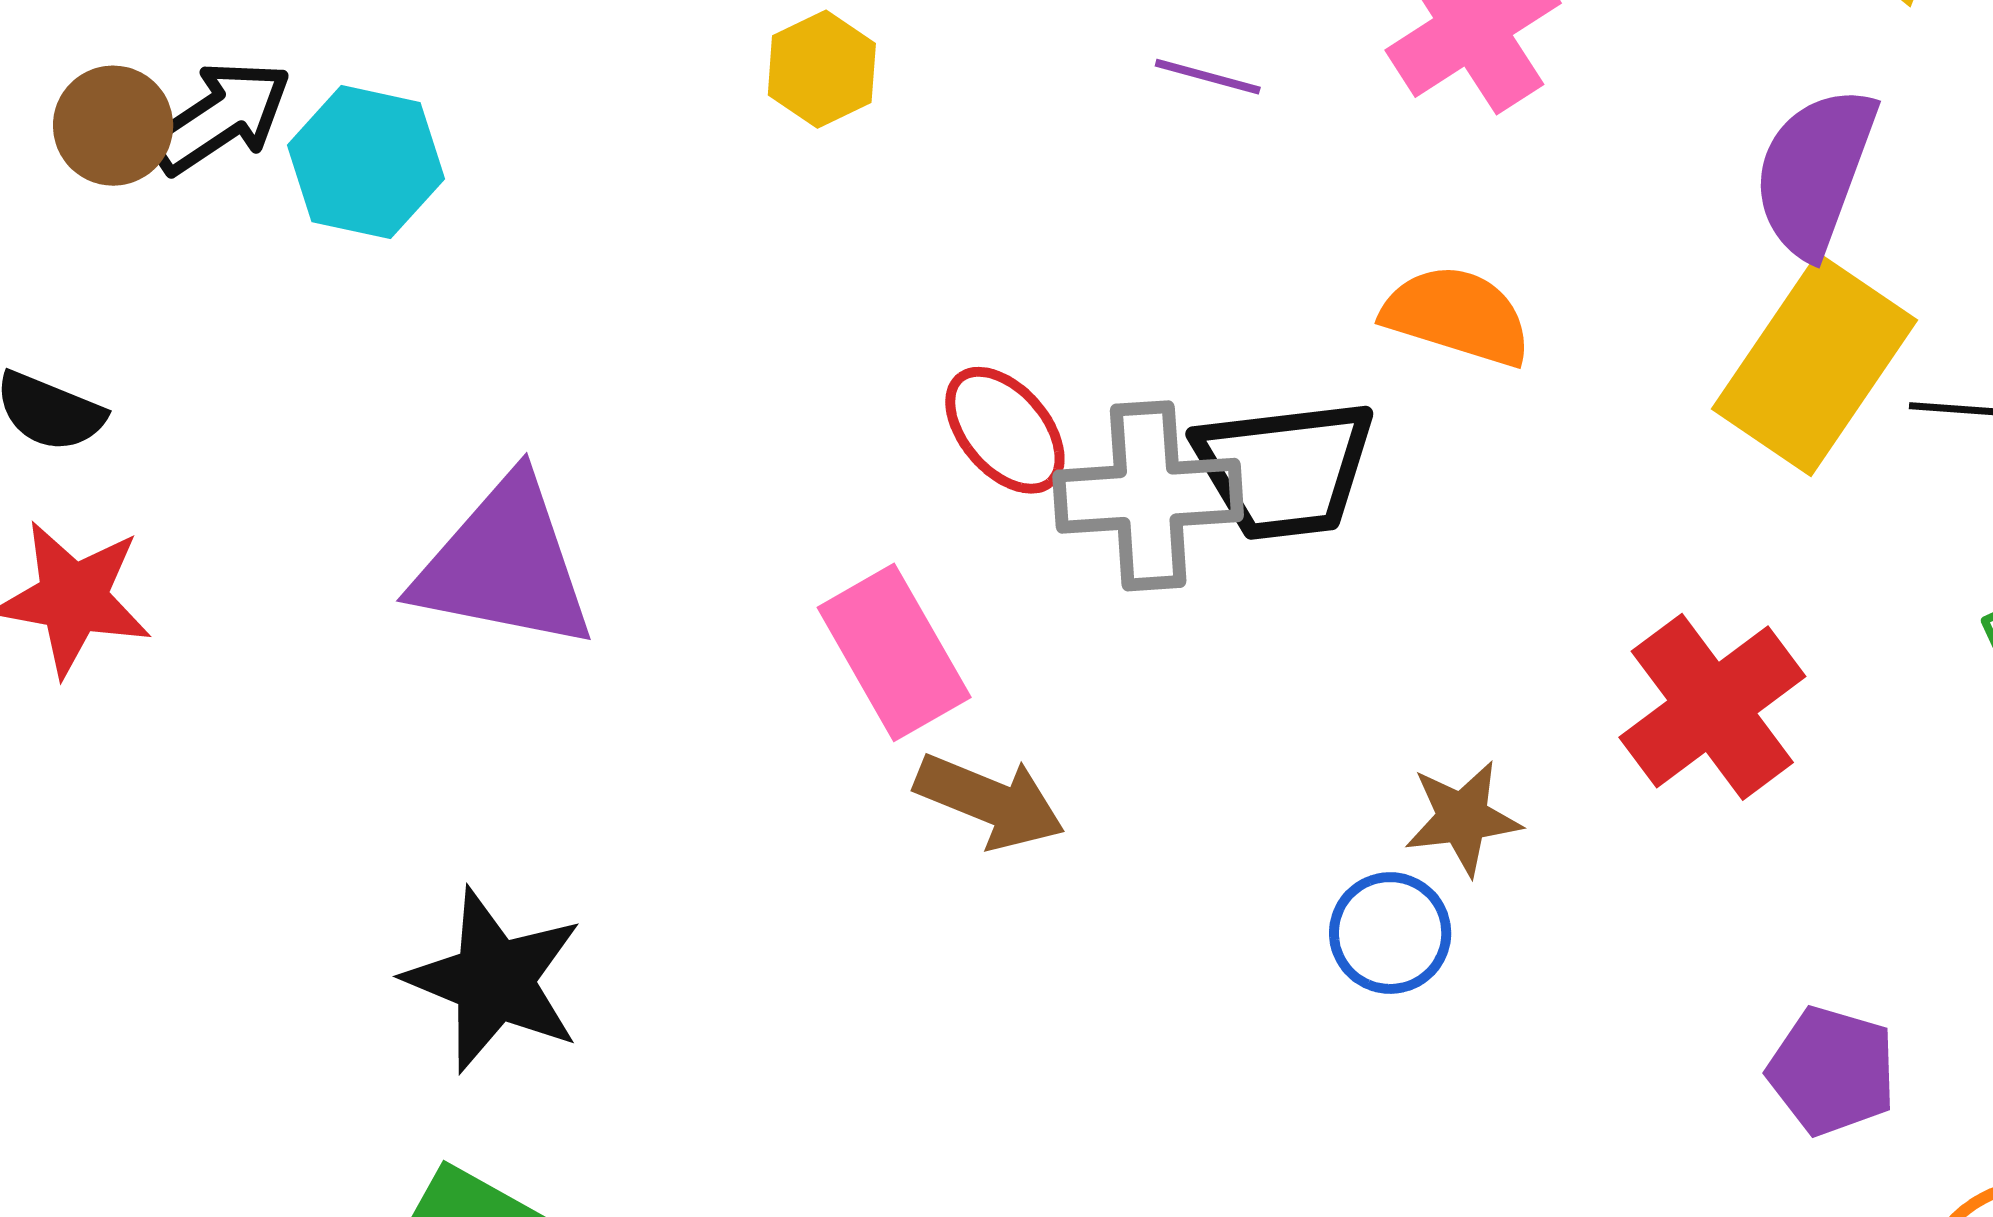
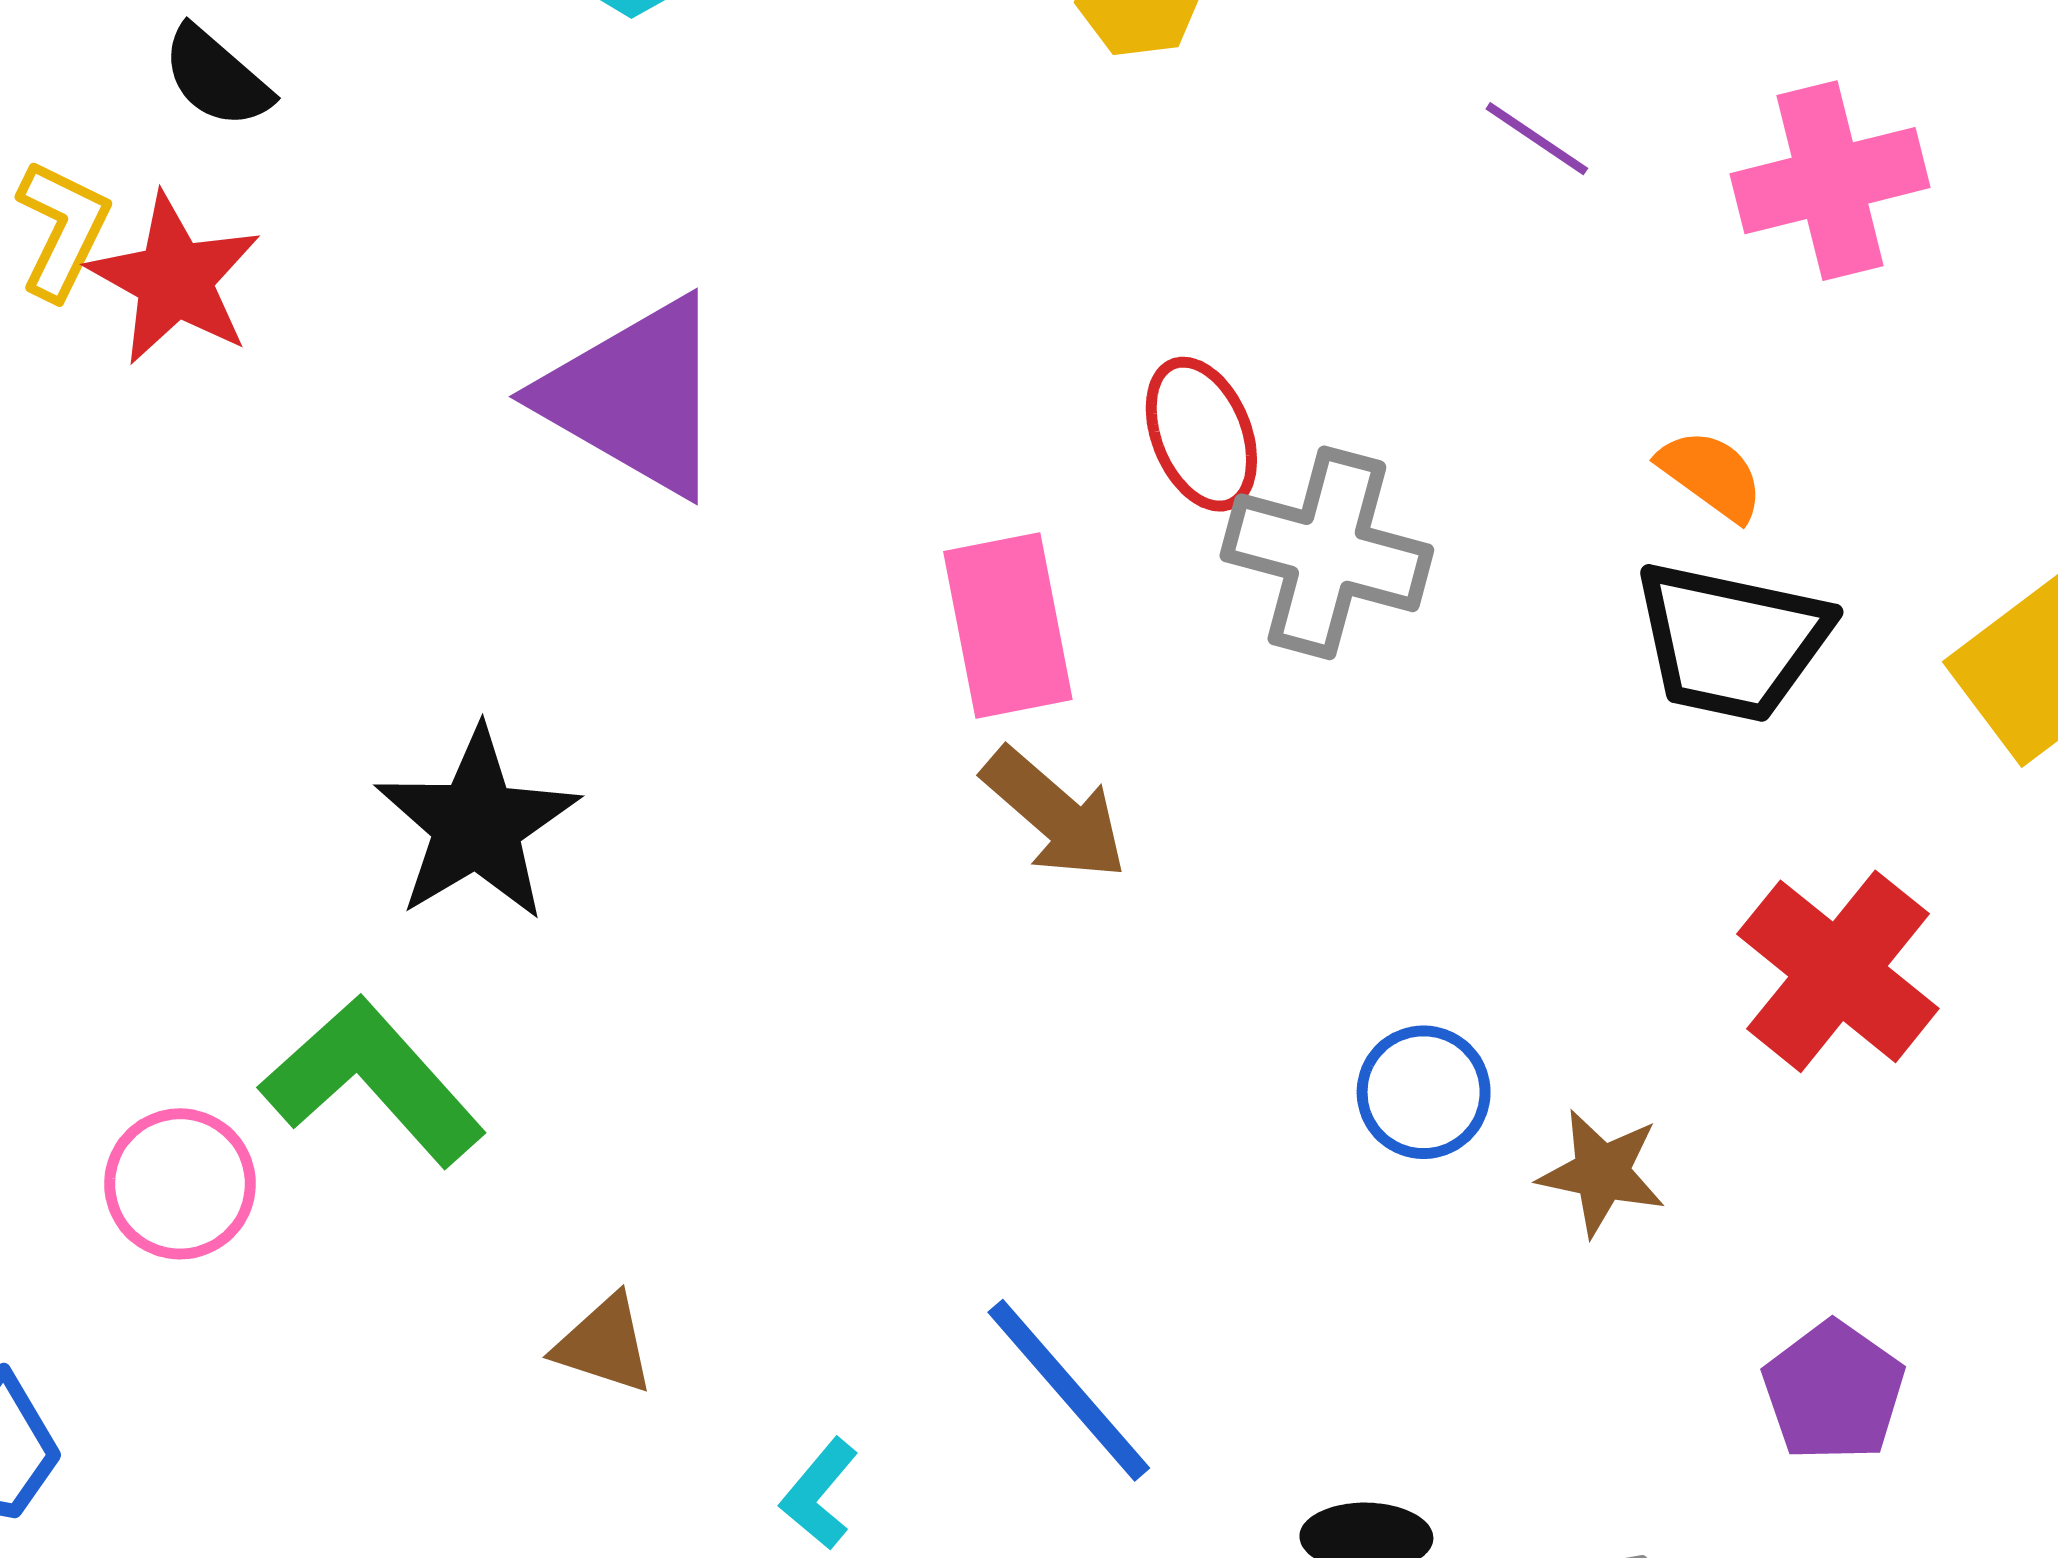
orange semicircle: (1457, 316) -> (1711, 475), size x0.7
black trapezoid: (1285, 469) -> (1731, 641), moved
red cross: (1712, 707) -> (1838, 971), turned -33
brown star: (1463, 818) -> (1602, 1173), moved

